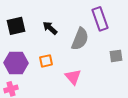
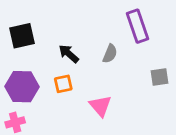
black arrow: (50, 28) -> (69, 54), moved
gray semicircle: (80, 39) -> (110, 54), size x0.6

